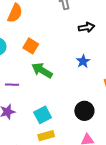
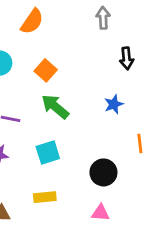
black arrow: (86, 27) -> (127, 58), turned 84
cyan square: (43, 115) -> (48, 153), moved

